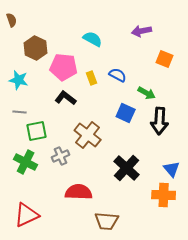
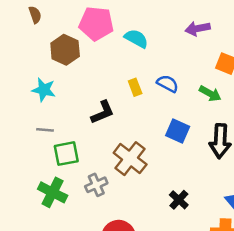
pink pentagon: (64, 67) -> (96, 23), moved
green arrow: (147, 93) -> (210, 94), moved
black L-shape: (66, 98) -> (103, 112), turned 120
black cross: (127, 168) -> (179, 200), size x0.6

